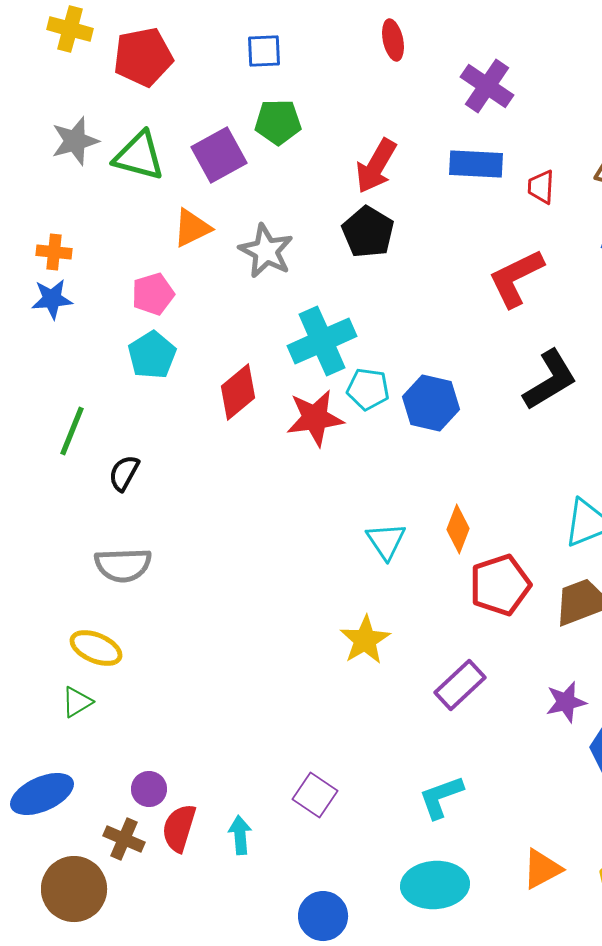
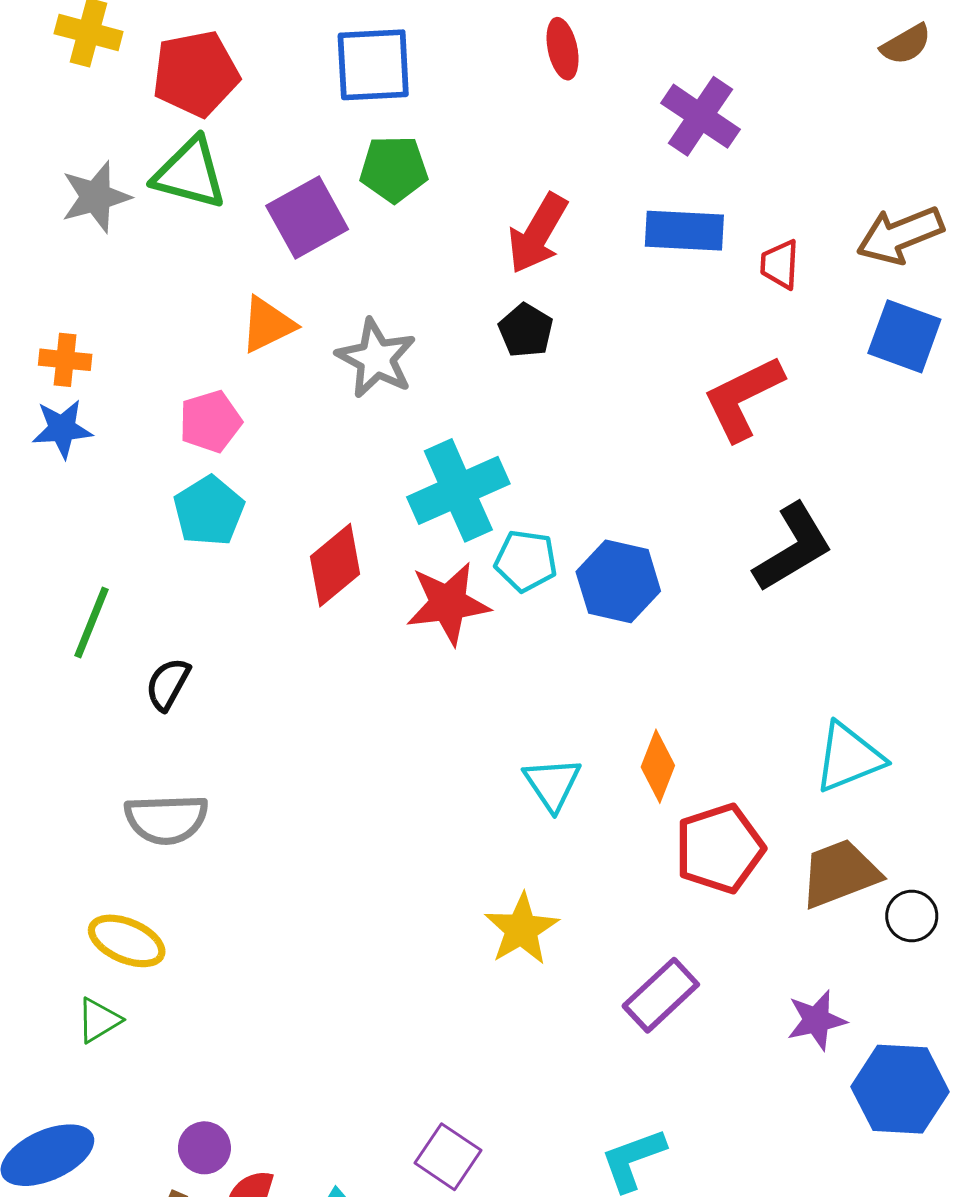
blue square: (264, 51) -> (373, 65), size x1.5
green triangle: (139, 156) -> (190, 173), moved
black pentagon: (368, 232) -> (526, 330), size x0.7

